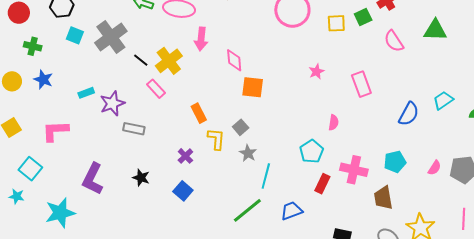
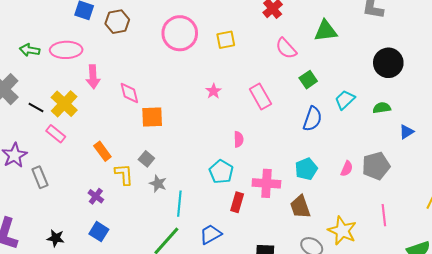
green square: (363, 17) -> (308, 80), moved
gray rectangle: (134, 129) -> (40, 177), turned 65
black star: (141, 178) -> (56, 238), moved

